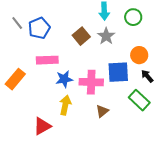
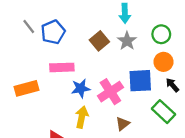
green circle: (133, 17) -> (161, 34), moved
orange rectangle: (15, 79) -> (27, 88), turned 35
pink cross: (91, 82) -> (110, 92), turned -35

